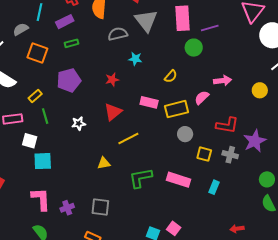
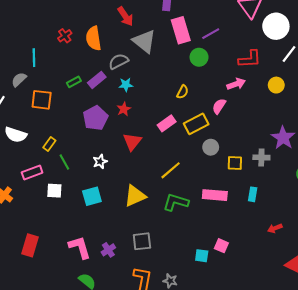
purple rectangle: (65, 22) -> (97, 80), moved
cyan star: (135, 59) -> (126, 85), moved
purple pentagon: (69, 80) -> (95, 118), moved
pink rectangle: (149, 102) -> (167, 123), turned -36
red L-shape: (227, 125) -> (250, 59), moved
yellow line: (128, 138) -> (171, 170), moved
cyan square: (43, 161) -> (92, 196), moved
yellow triangle: (104, 163) -> (135, 196), size x1.6
green L-shape: (140, 178) -> (176, 202), turned 40
red arrow: (237, 229) -> (275, 228), moved

